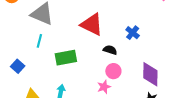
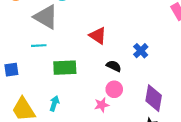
red triangle: (92, 24) -> (98, 36), size x0.7
cyan line: (39, 41) -> (39, 46), turned 64
blue square: (18, 66) -> (11, 70), turned 32

